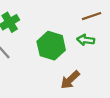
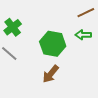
brown arrow: (70, 80) -> (51, 74), moved

